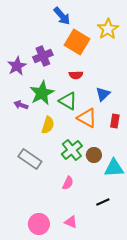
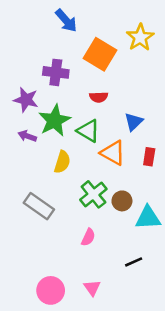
blue arrow: (62, 16) -> (66, 21), moved
purple cross: (43, 56) -> (56, 72), turned 30
purple star: (17, 66) -> (26, 100), moved, turned -30
pink triangle: (71, 222) -> (92, 288), turned 32

